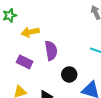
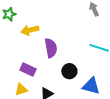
purple rectangle: (25, 62) -> (28, 70), moved

